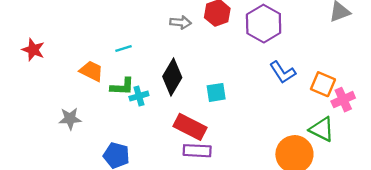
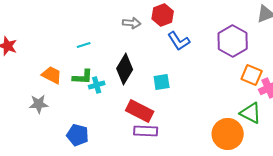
purple hexagon: (264, 24) -> (233, 41), moved
orange trapezoid: (91, 71) -> (52, 75), moved
blue L-shape: (283, 72) -> (179, 41), moved

